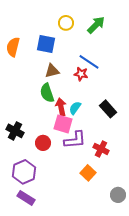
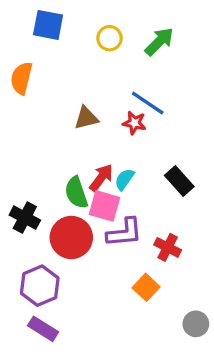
blue square: (46, 44) -> (48, 25), moved
green semicircle: (47, 93) -> (76, 193), moved
red arrow: (61, 107) -> (101, 178), turned 48
red circle: (43, 143) -> (71, 237), size x1.6

